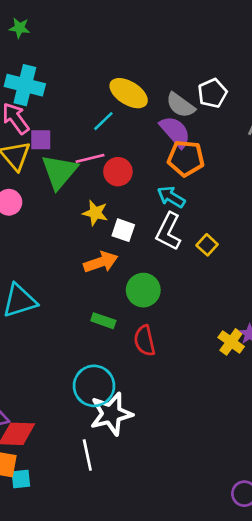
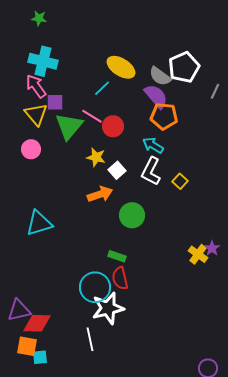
white pentagon: (212, 93) -> (184, 67), size x1.4
pink line: (90, 158) -> (92, 116), turned 45
white square: (123, 230) -> (117, 170), turned 30
green rectangle: (103, 321) -> (117, 256), moved
red semicircle: (145, 341) -> (120, 278), moved

